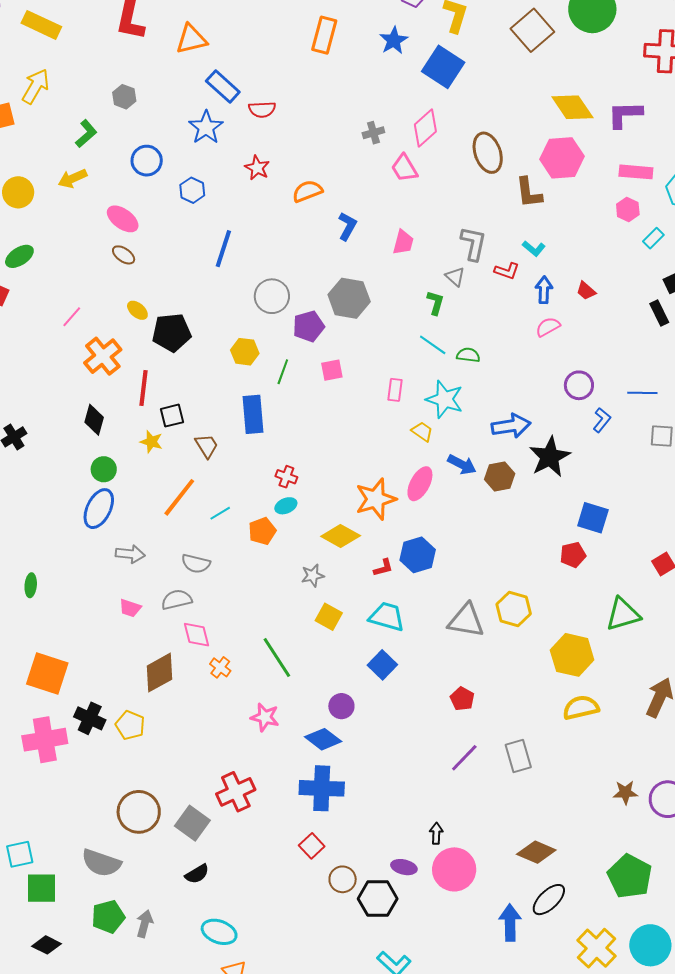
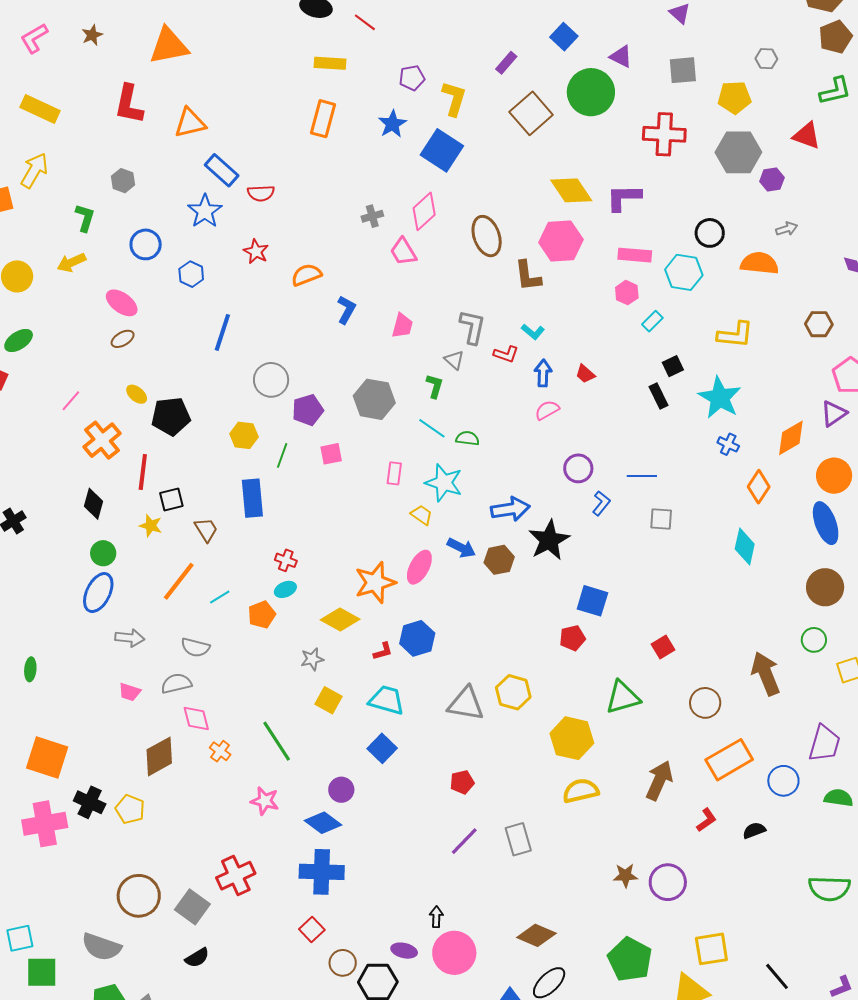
green L-shape: (86, 134) -> (85, 218), turned -32
brown ellipse: (124, 255) -> (123, 339), turned -65
gray hexagon: (349, 298) -> (374, 399), moved
red pentagon: (462, 699) -> (462, 782), turned 30

